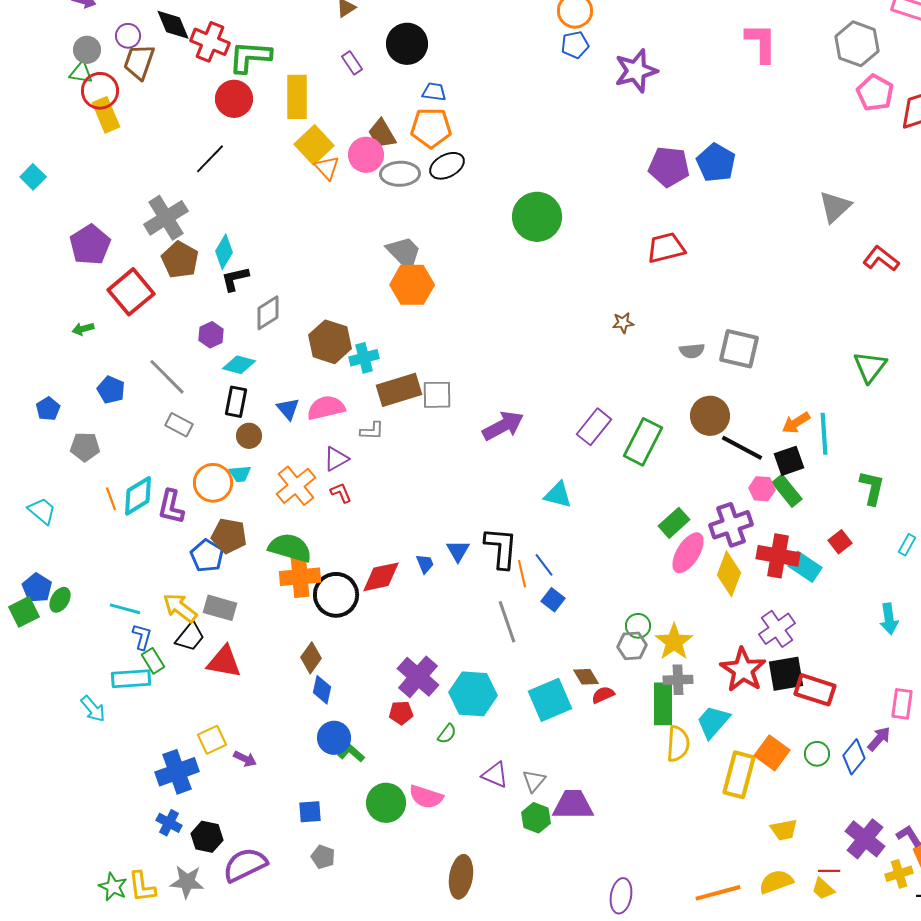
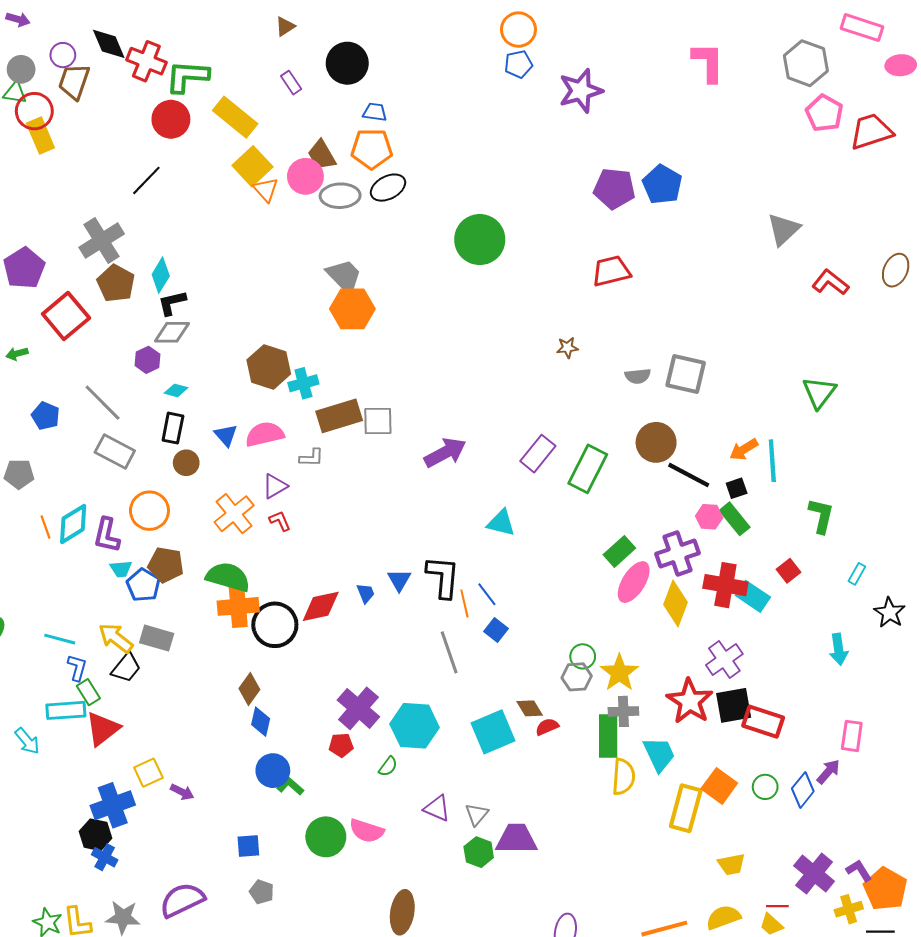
yellow rectangle: (297, 97) -> (235, 117), turned -51
gray diamond: (268, 313) -> (172, 332), moved, turned 33
cyan diamond: (239, 365) -> (176, 390), size x0.7
gray rectangle: (179, 425) -> (115, 452), size x1.4
black square: (789, 461) -> (737, 488), size x0.7
cyan trapezoid: (240, 474) -> (121, 569), moved
red triangle: (224, 662) -> (103, 729), moved, turned -48
cyan trapezoid: (713, 722) -> (659, 754), turned 114
black hexagon: (207, 837) -> (95, 835), moved

